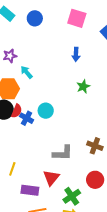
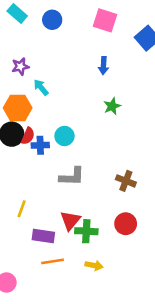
blue cross: (27, 118) -> (40, 145), turned -32
gray L-shape: (63, 153) -> (72, 177), moved
green cross: (72, 196) -> (86, 231), moved, turned 36

